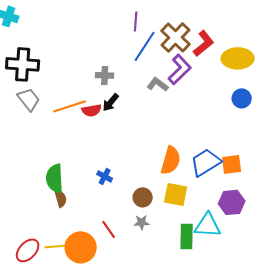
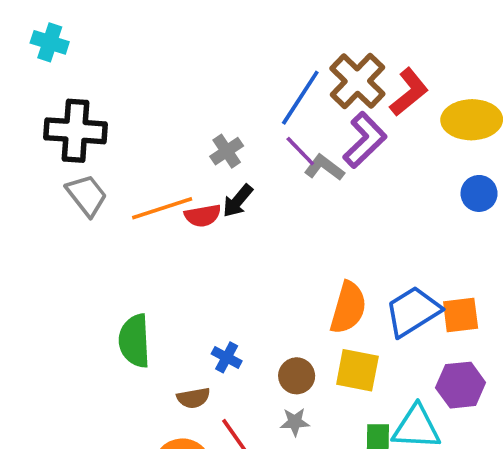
purple line: (136, 21) -> (300, 151), moved, turned -48
gray cross: (105, 75) -> (227, 151), turned -36
blue cross: (105, 176) -> (227, 357), moved
brown semicircle: (61, 198) -> (193, 398), moved, turned 96

